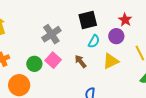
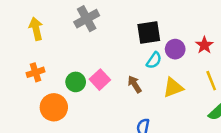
red star: (125, 20) -> (204, 45), moved
gray cross: (51, 34) -> (87, 19), moved
purple circle: (116, 36) -> (175, 49), moved

